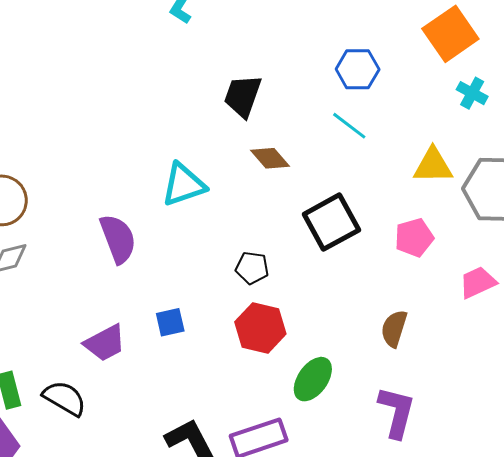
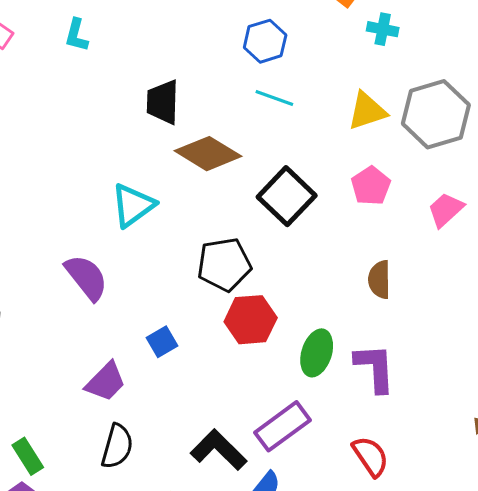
brown diamond: (270, 158) -> (208, 154), size x1.6
black pentagon: (252, 268) -> (224, 264), size x1.6
black semicircle: (64, 398) -> (117, 446), moved, turned 93
purple L-shape: (397, 412) -> (375, 368), moved

